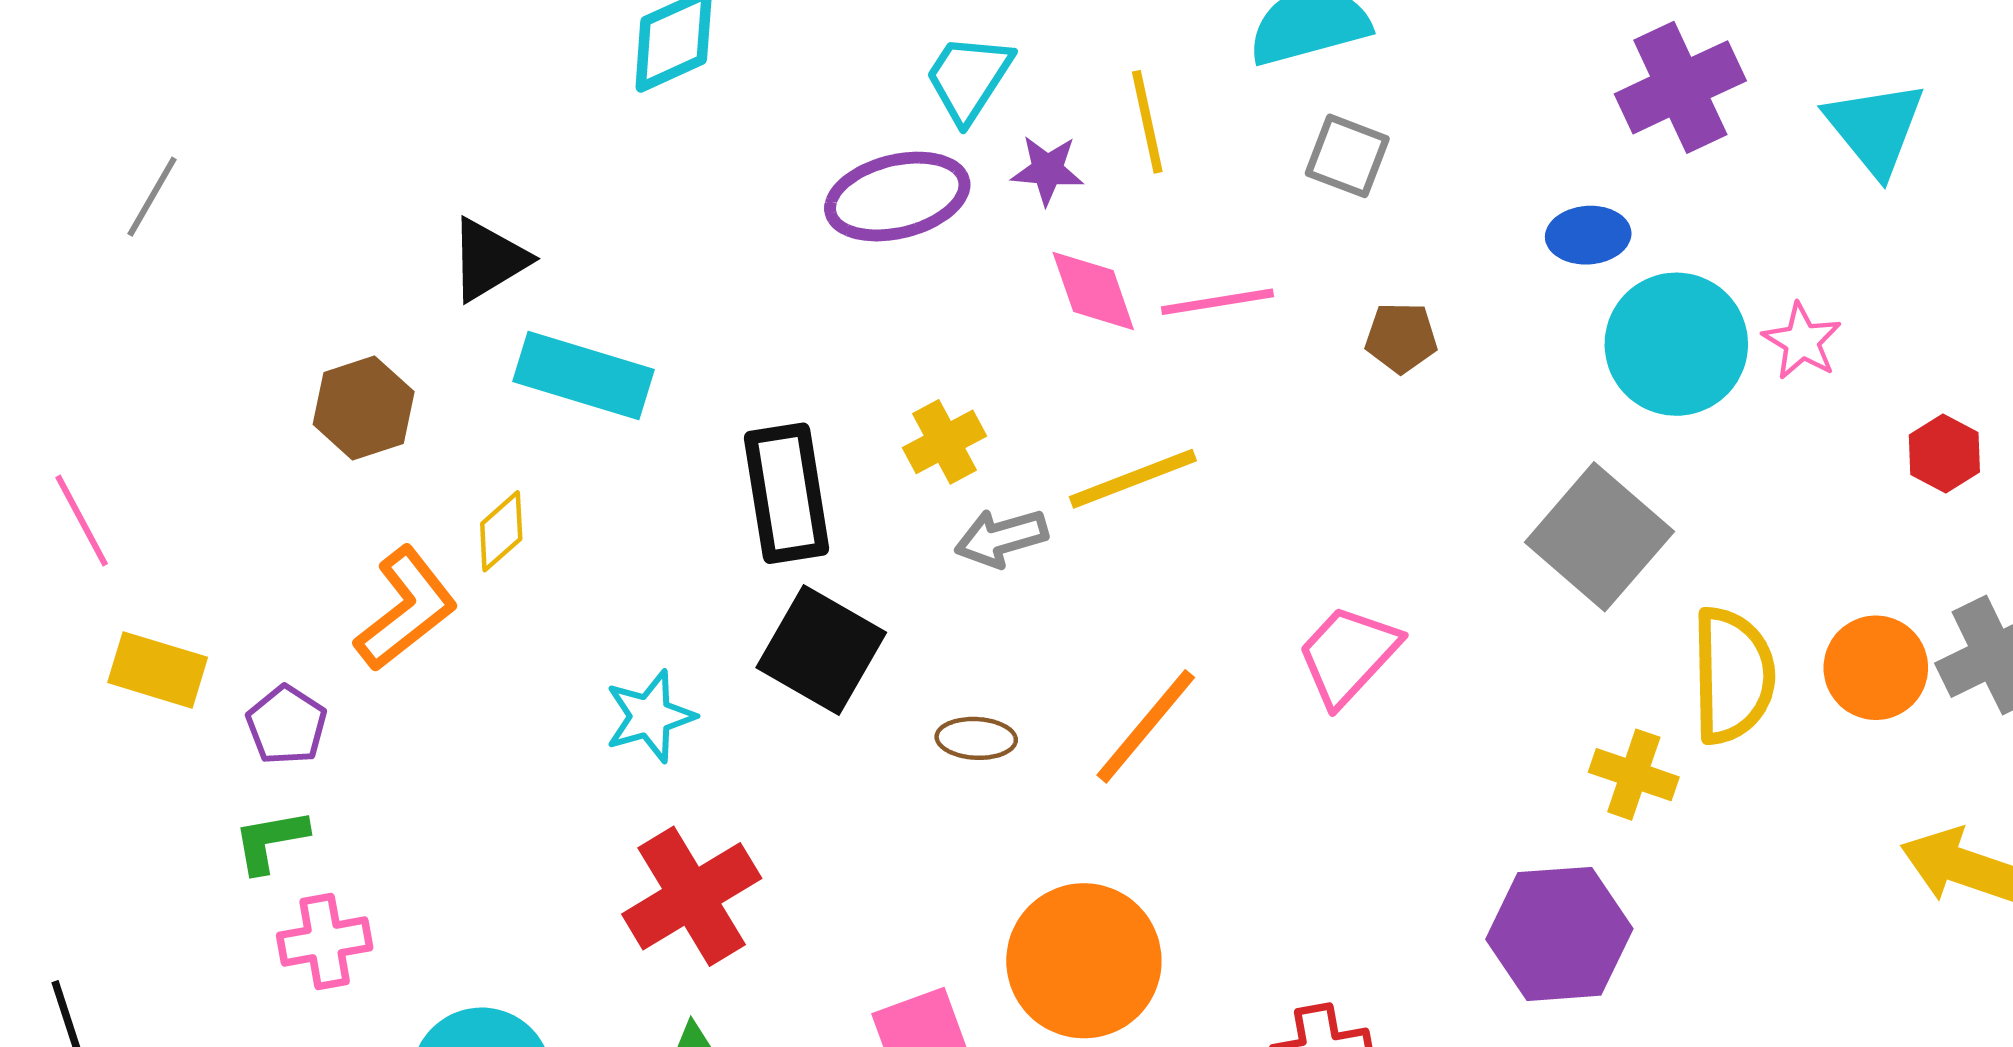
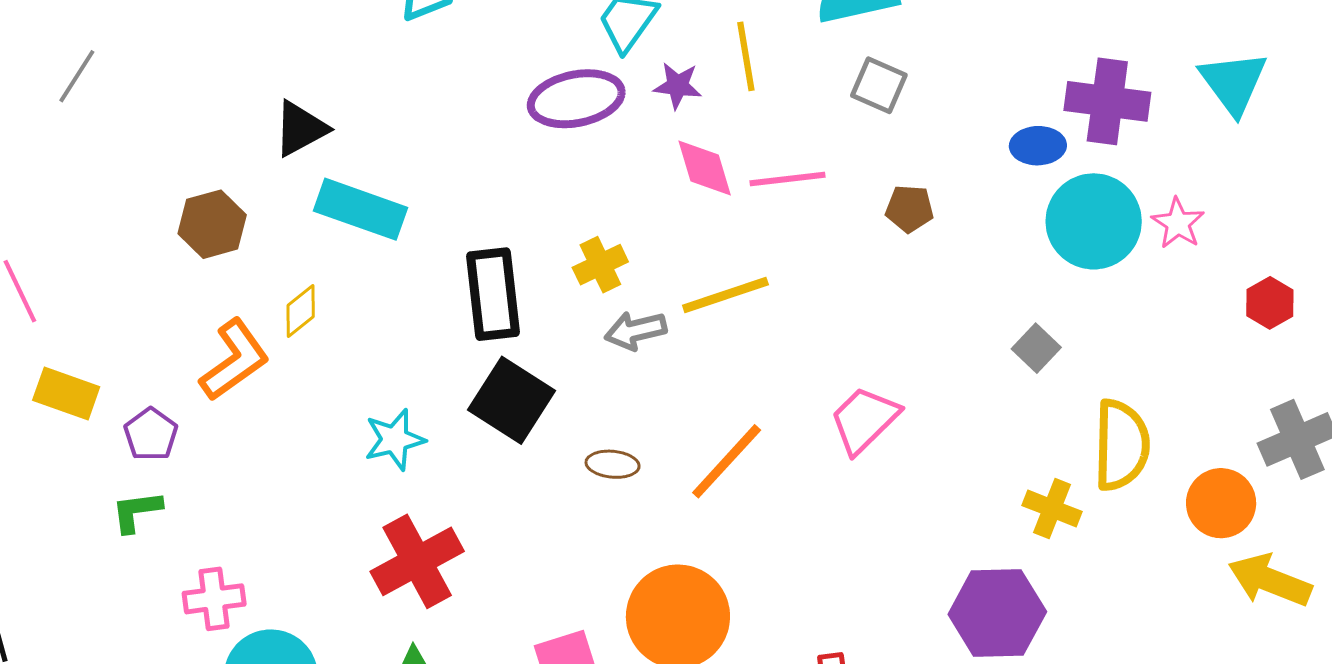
purple cross: (1680, 87) -> (1107, 101), moved, turned 30
gray square: (1599, 537) -> (1036, 348), size x0.5
orange circle: (1876, 668) -> (1221, 503), moved
pink cross: (325, 941) -> (214, 599), moved

